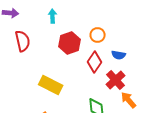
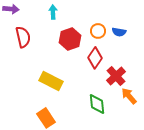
blue semicircle: (119, 55) -> (119, 32), moved

